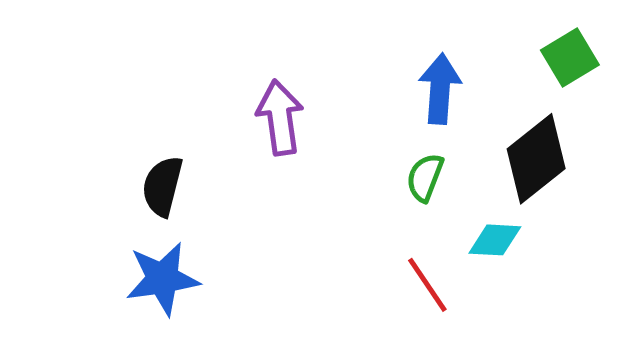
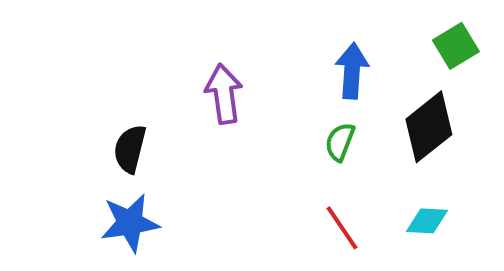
cyan diamond: (495, 240) -> (427, 221), moved

